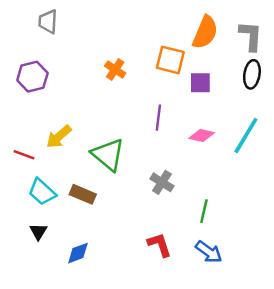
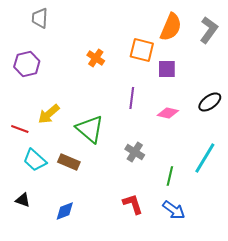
gray L-shape: (251, 36) -> (209, 30), turned 32
black ellipse: (252, 74) -> (210, 102), moved, turned 45
cyan line: (246, 136) -> (205, 158), moved
black triangle: (38, 231) -> (23, 200), moved, turned -42

